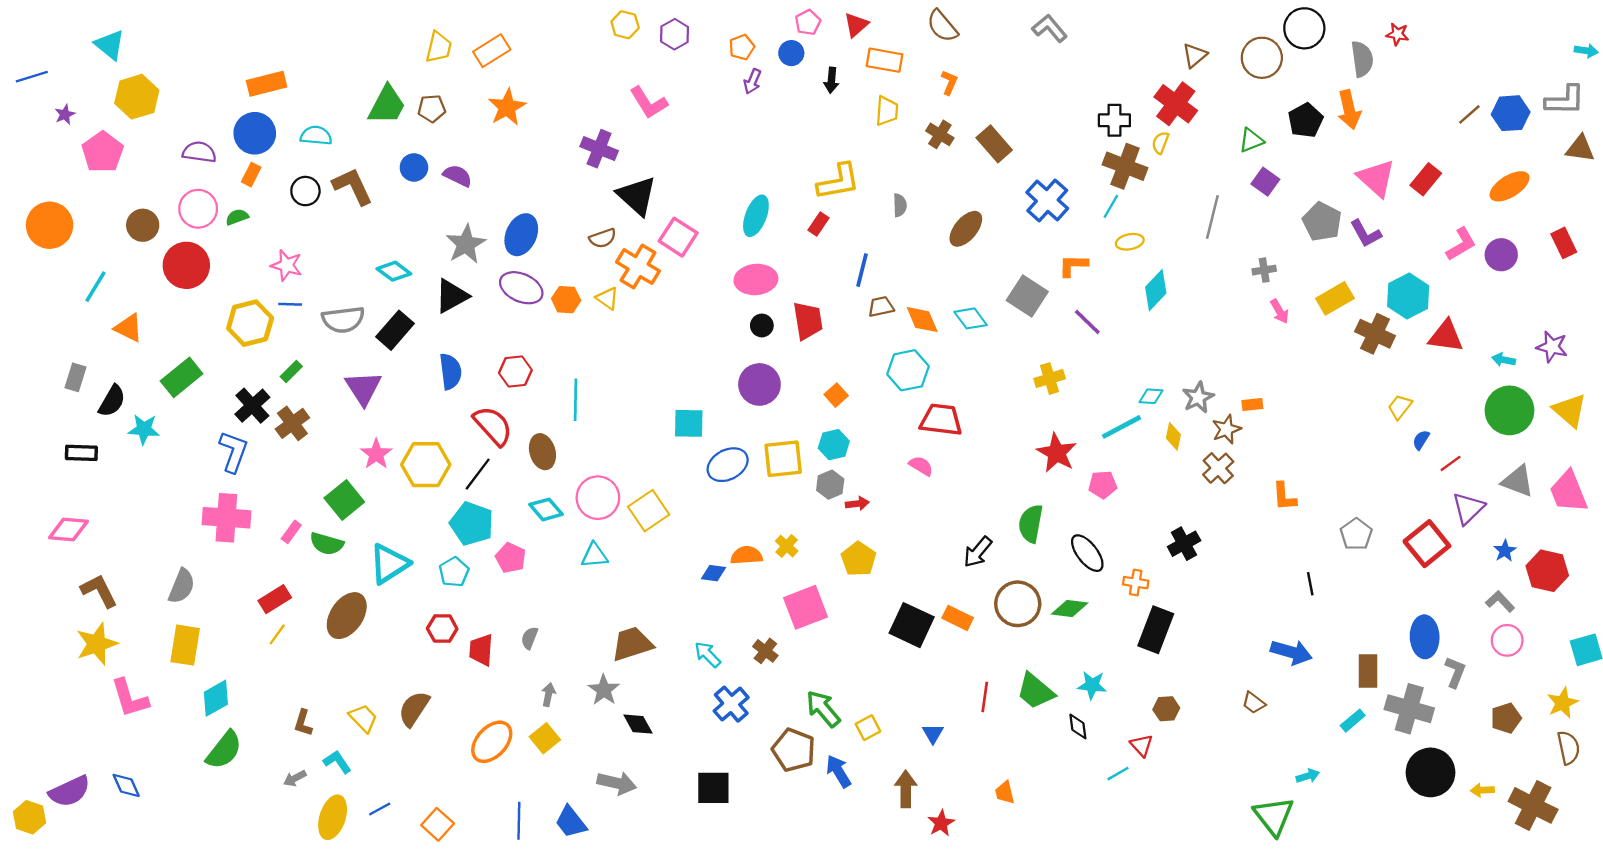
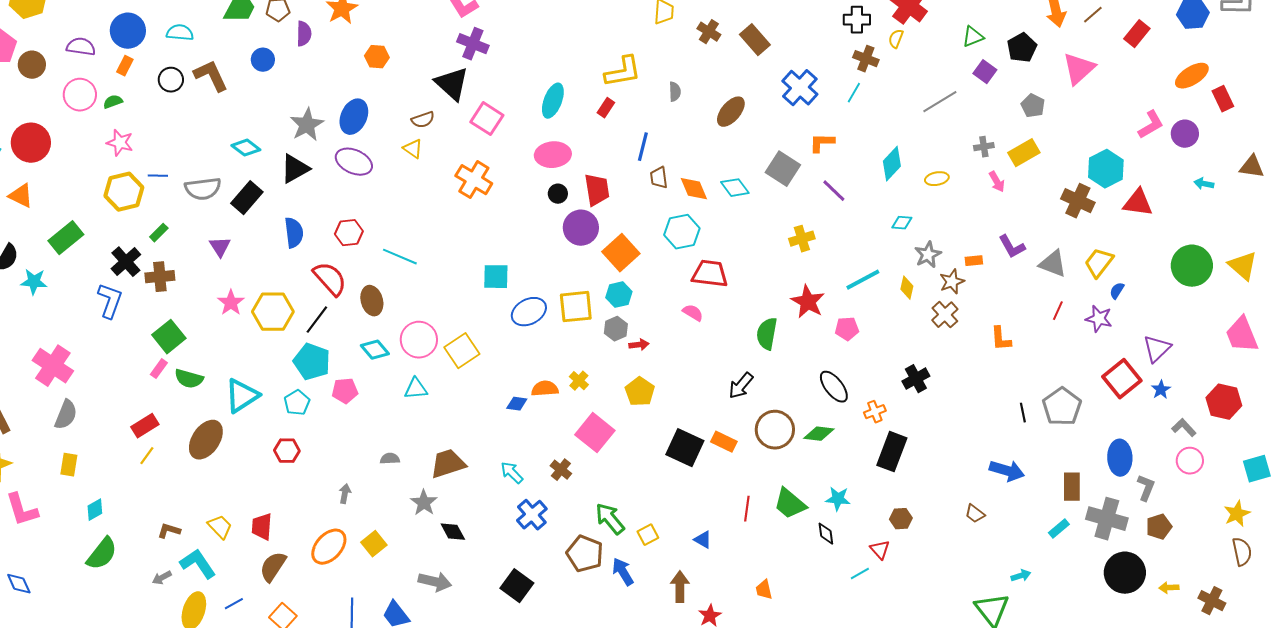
brown line: (1469, 114) -> (1093, 15), moved
black pentagon: (1305, 120) -> (1022, 48), moved
purple cross: (599, 149) -> (473, 44), moved
brown triangle: (1580, 149) -> (1252, 167), moved
brown cross: (1125, 166) -> (866, 59), size x0.7
purple semicircle: (458, 176) -> (304, 34), moved, turned 65
pink triangle: (1376, 178) -> (1079, 69), turned 36
red rectangle: (1426, 179) -> (1137, 34), moved
gray line: (1212, 217) -> (940, 102), turned 45
gray pentagon: (1322, 222) -> (1033, 106), size x0.7
brown circle: (143, 225) -> (32, 65), moved
purple L-shape: (1366, 234) -> (1012, 247), moved
yellow ellipse: (1130, 242) -> (937, 179), moved
red rectangle: (1564, 243) -> (1223, 99), moved
red circle: (186, 265) -> (31, 143), moved
pink star: (287, 265) -> (120, 143), moved
orange cross: (638, 267) -> (474, 180), moved
yellow triangle: (607, 298) -> (413, 149), moved
yellow rectangle: (1335, 298) -> (1024, 153), moved
orange hexagon: (566, 300) -> (377, 57), moved
brown trapezoid: (881, 307) -> (659, 178), turned -85
purple star: (1552, 347) -> (1099, 319), moved
cyan arrow: (1504, 360) -> (1204, 184), moved
purple circle: (759, 384) -> (581, 228), moved
purple triangle: (363, 388) -> (220, 247), size x0.7
orange square: (836, 395) -> (621, 253), size x1.8
cyan diamond: (1151, 396) -> (902, 223), moved
cyan line: (575, 400) -> (400, 257), turned -68
yellow trapezoid: (1400, 407) -> (1099, 263), size x1.4
brown cross: (292, 423) -> (160, 277), turned 32
red line: (1451, 463) -> (1058, 311), moved, turned -30
gray triangle: (1518, 481) -> (1053, 264), moved
green square: (344, 500) -> (169, 337), moved
pink cross: (226, 518) -> (53, 366), moved, turned 30
green semicircle: (1031, 524) -> (767, 334), moved
gray pentagon: (1356, 534) -> (1062, 407), moved, size x1.4
blue star: (1505, 551) -> (1161, 390), moved
pink pentagon: (511, 558) -> (345, 391), turned -30
orange cross: (1136, 583) -> (875, 412), turned -30
pink square: (805, 607) -> (595, 433), turned -30
gray semicircle: (530, 638) -> (390, 459), moved, turned 66
yellow rectangle: (185, 645) -> (69, 465), size x0.7
red trapezoid: (481, 650) -> (262, 527), moved
gray arrow: (548, 695) -> (345, 494), moved
cyan diamond: (216, 698) -> (95, 510), size x0.7
brown semicircle: (414, 709) -> (273, 567), moved
brown pentagon: (1506, 718) -> (1159, 527), moved
brown L-shape: (303, 723) -> (169, 531), turned 90
blue triangle: (933, 734) -> (703, 540), turned -30
cyan L-shape: (337, 762) -> (198, 564), size x1.5
black square: (713, 788) -> (517, 586), turned 36
brown cross: (1533, 805) -> (1212, 601), size x0.7

